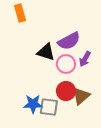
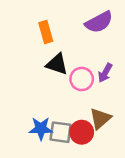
orange rectangle: (20, 13) -> (46, 32), moved
purple semicircle: (69, 41) -> (99, 22), moved
red circle: (66, 91) -> (82, 132), moved

